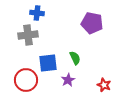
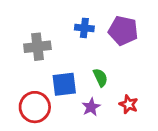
blue cross: (37, 13) -> (84, 28), moved
red star: (104, 85) -> (129, 104), moved

